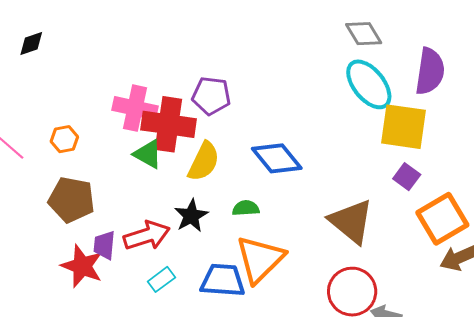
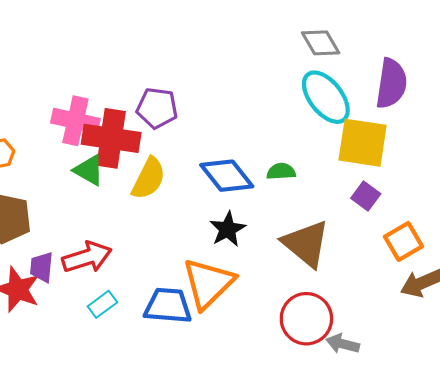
green semicircle: (246, 208) -> (281, 171), moved
black star: (191, 216) -> (228, 229), moved
orange square: (442, 219) -> (403, 241), size x0.7

